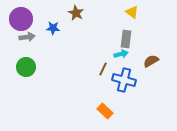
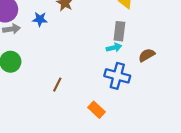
brown line: (103, 69) -> (57, 85), moved

